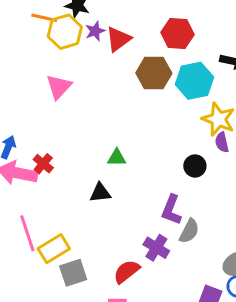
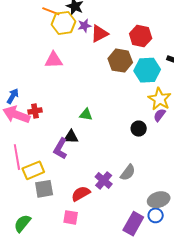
pink triangle: (59, 87) -> (54, 60), turned 36
purple semicircle: (222, 142) -> (160, 115), turned 40
red cross: (43, 164) -> (35, 111), turned 32
purple L-shape: (171, 210) -> (60, 149), moved

